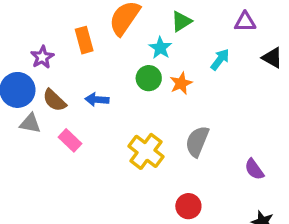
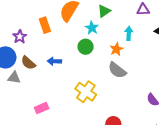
cyan arrow: (220, 60) -> (129, 33), turned -32
orange star: (181, 83) -> (116, 49), moved
pink rectangle: (70, 140) -> (42, 108), moved, turned -64
gray semicircle: (197, 141) -> (117, 70), moved, turned -72

